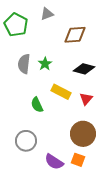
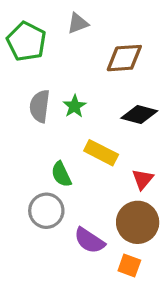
red triangle: (86, 99) -> (143, 179), moved
gray circle: (26, 141) -> (46, 211), moved
purple semicircle: (54, 162) -> (89, 241), moved

